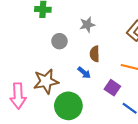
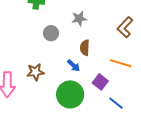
brown star: (46, 81) -> (35, 72), size x0.7
green circle: (68, 106) -> (70, 94), moved

